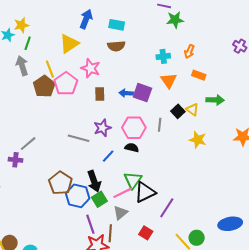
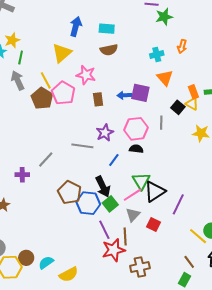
orange rectangle: (199, 75) -> (193, 92), moved, turned 56
gray line: (28, 144) -> (46, 160), moved
red square: (146, 233) -> (154, 224), moved

